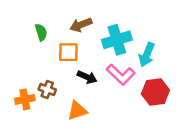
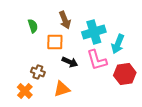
brown arrow: (81, 25) -> (65, 20), turned -90
pink L-shape: (121, 75) -> (97, 60), turned 30
orange cross: (25, 99) -> (25, 91), moved, turned -35

